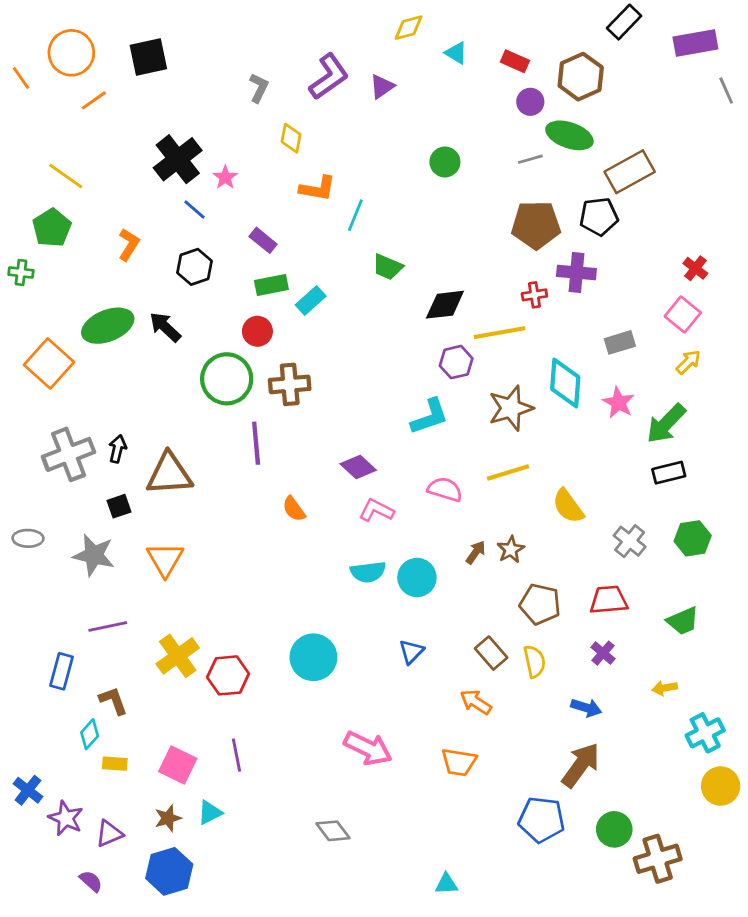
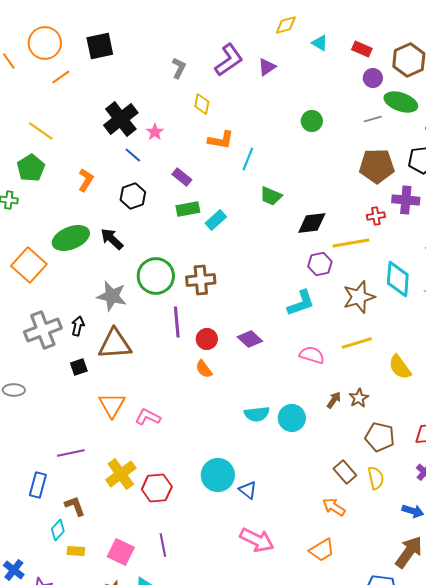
red circle: (257, 331) -> (207, 339), moved
pink L-shape: (376, 510) -> (148, 417), moved
gray star: (94, 555) -> (112, 296), moved
blue triangle: (411, 652) -> (248, 490), moved, turned -36
orange trapezoid: (459, 762) -> (322, 550), turned -40

